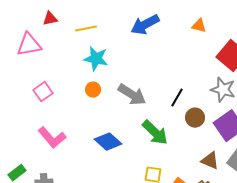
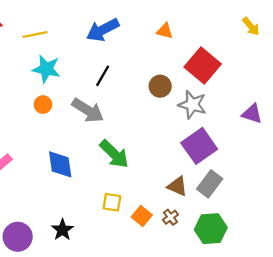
black line: (177, 98) -> (103, 76), moved
brown circle: (195, 118) -> (160, 86), moved
blue diamond: (108, 142) -> (60, 164), turned 40

